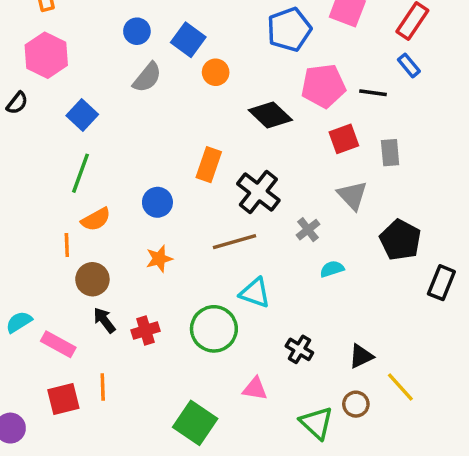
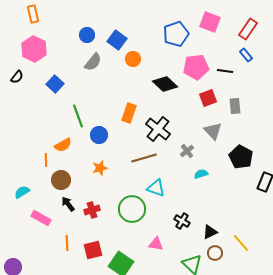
green line: (80, 173) -> (78, 116), moved, turned -40
cyan semicircle: (19, 322) -> (22, 192), moved
black triangle: (361, 356) -> (210, 232), moved
red square: (63, 399) -> (93, 250), moved

